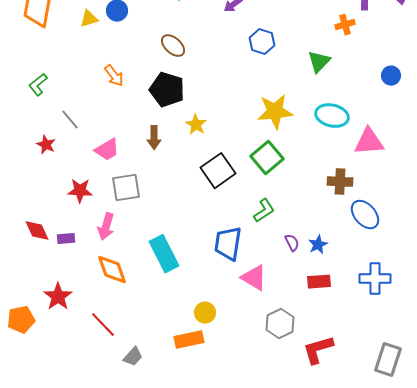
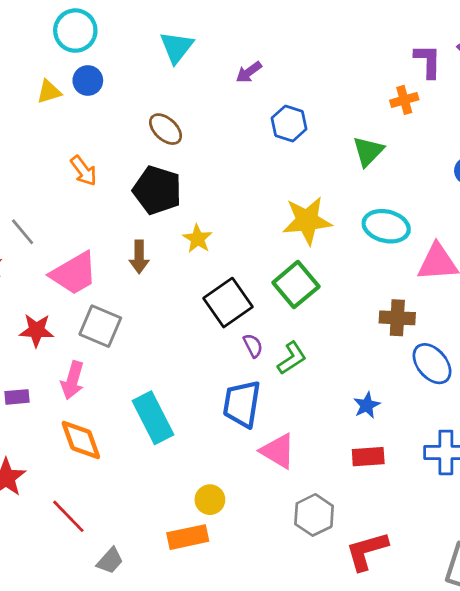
pink trapezoid: (107, 150) -> (74, 273), size x1.4
gray square: (126, 188) -> (100, 326), turned 32
purple semicircle: (292, 243) -> (253, 346), moved

